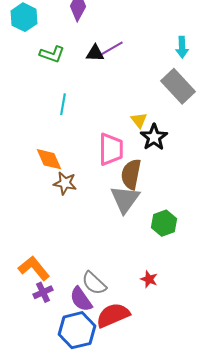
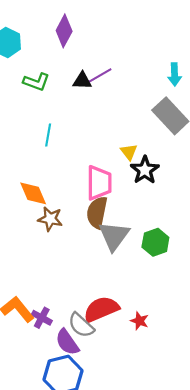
brown semicircle: (131, 174) -> (97, 213), moved
green hexagon: (164, 223) -> (155, 242), moved
purple cross: (43, 292) -> (42, 318), moved, turned -36
red semicircle: (113, 315) -> (101, 309), moved

